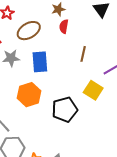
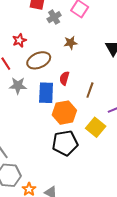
red semicircle: (64, 26) -> (64, 78), moved
orange hexagon: (29, 95) -> (64, 113), moved

